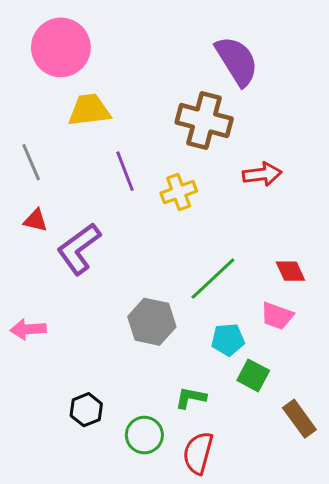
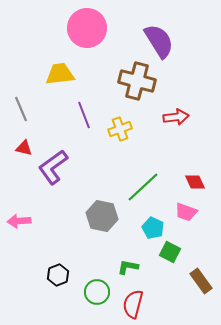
pink circle: (61, 47) -> (87, 28), moved
cyan pentagon: (228, 340) -> (153, 228), turned 30

